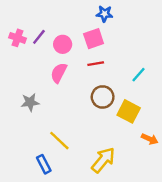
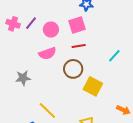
pink semicircle: (59, 73) -> (47, 53), turned -138
brown circle: (103, 97) -> (73, 69), moved
yellow square: (129, 111) -> (93, 86), moved

